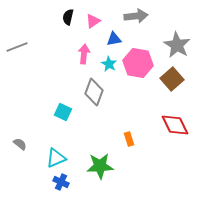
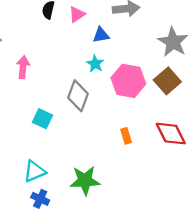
pink arrow: (84, 54) -> (23, 67), moved
pink hexagon: (138, 63) -> (128, 81), moved
orange rectangle: (129, 139) -> (126, 136), moved

